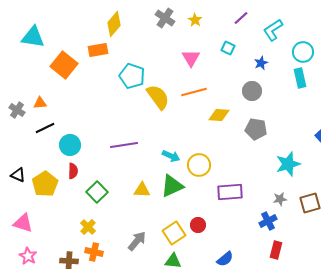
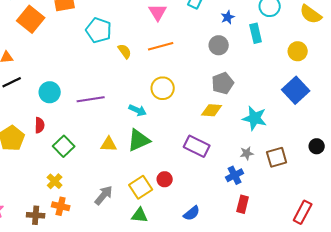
cyan rectangle: (300, 78) -> (256, 33), moved
yellow semicircle: (158, 97) -> (125, 51), size x0.6
yellow diamond: (219, 115) -> (212, 110), moved
gray pentagon: (256, 129) -> (223, 83), turned -30
cyan circle: (70, 145) -> (50, 92), moved
cyan star: (288, 164) -> (255, 118), turned 30
yellow circle: (199, 165) -> (163, 88), moved
purple rectangle: (230, 192) -> (197, 146), turned 30

